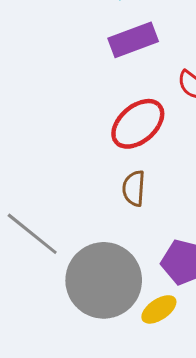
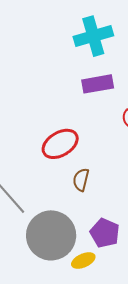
red ellipse: (138, 124) -> (60, 144), moved

